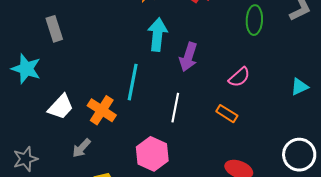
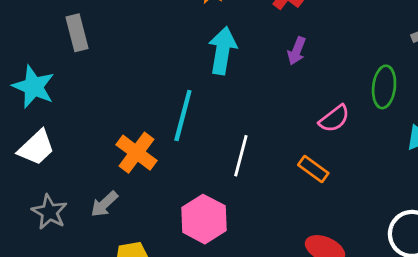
green ellipse: (254, 20) -> (384, 87), moved
purple arrow: (188, 57) -> (297, 51), moved, size x0.7
white trapezoid: (61, 107) -> (36, 148), moved
gray star: (25, 159) -> (49, 212), moved, turned -30

